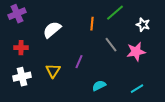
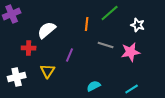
gray line: (111, 45) -> (106, 45), turned -35
red cross: (21, 48) -> (29, 48), moved
purple line: (79, 62) -> (70, 55), moved

